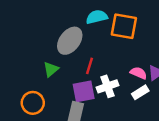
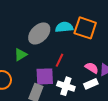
cyan semicircle: (97, 17) -> (64, 27), moved
red line: (90, 66) -> (60, 60), moved
white cross: (107, 86) -> (66, 86), moved, turned 30

